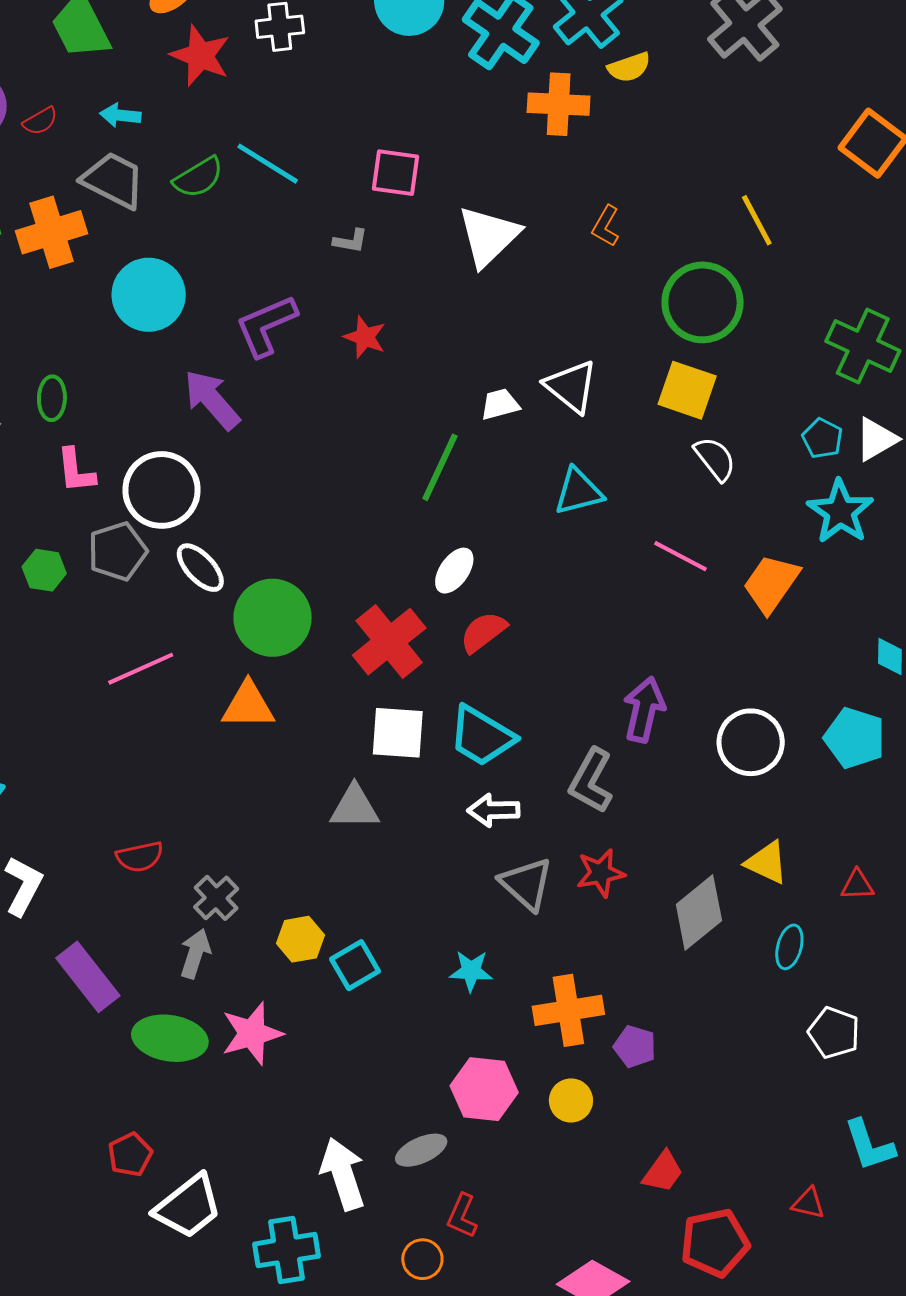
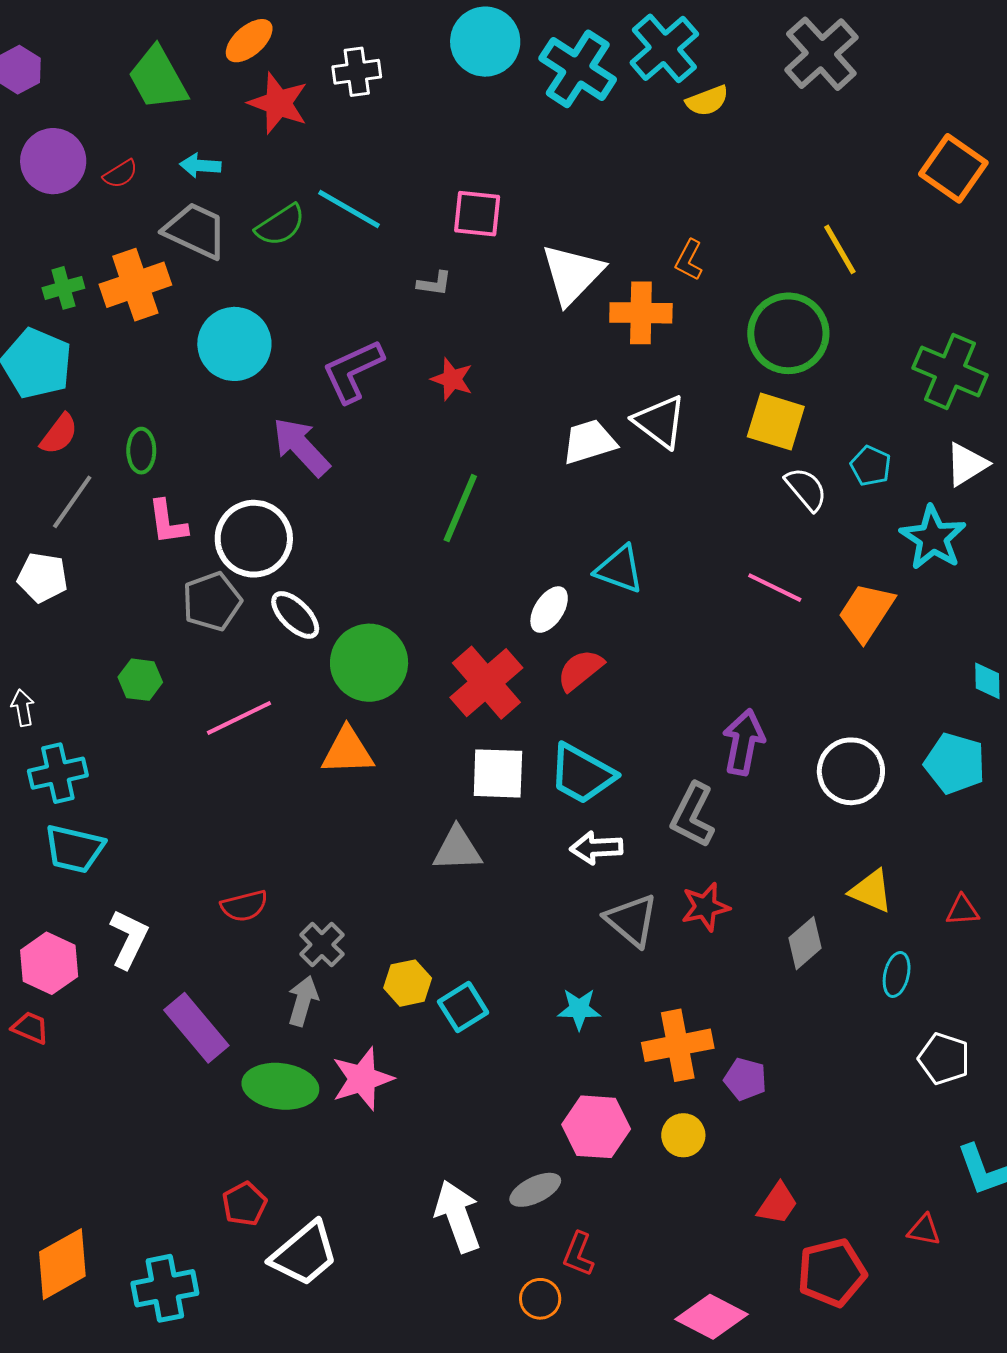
orange cross: (559, 104) -> (641, 313), moved
white trapezoid: (500, 404) -> (589, 442), size x1.4
cyan pentagon: (822, 438) -> (871, 466), moved
green line: (440, 467) -> (460, 508), moved
cyan triangle: (579, 492) -> (619, 569), moved, turned 36
green hexagon: (44, 570) -> (140, 680), moved
gray diamond: (699, 912) -> (805, 943), size x0.7
cyan cross: (287, 1250) -> (165, 1288), moved

